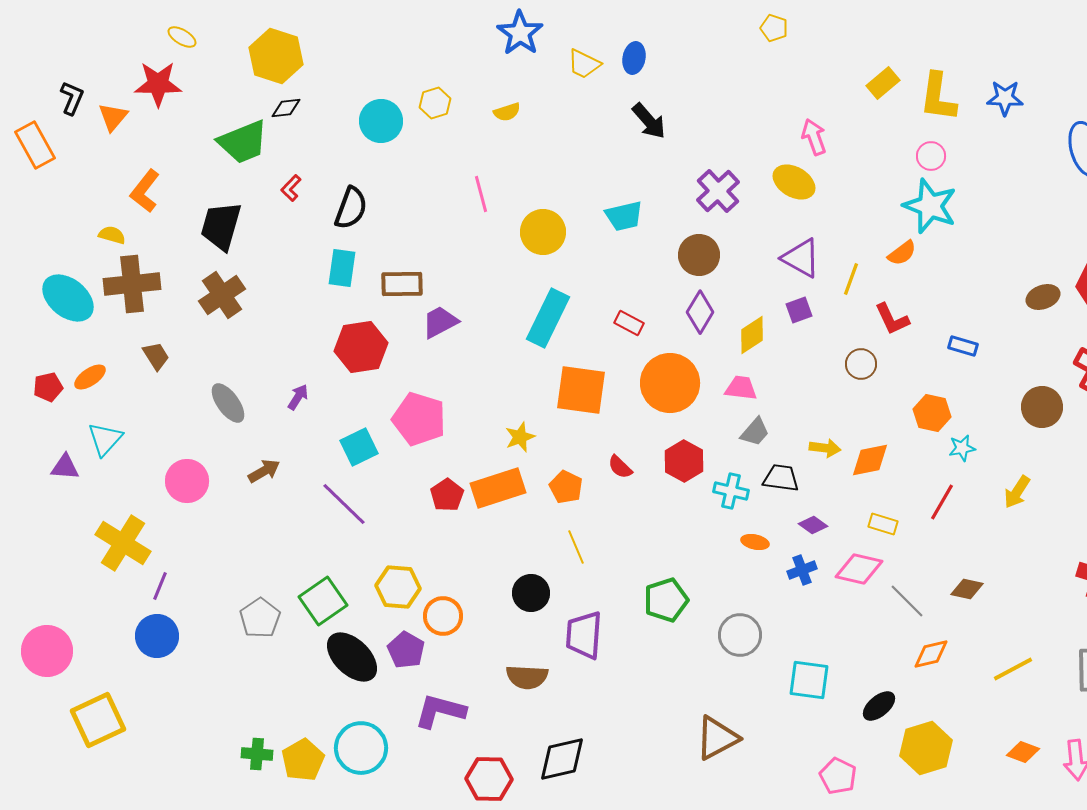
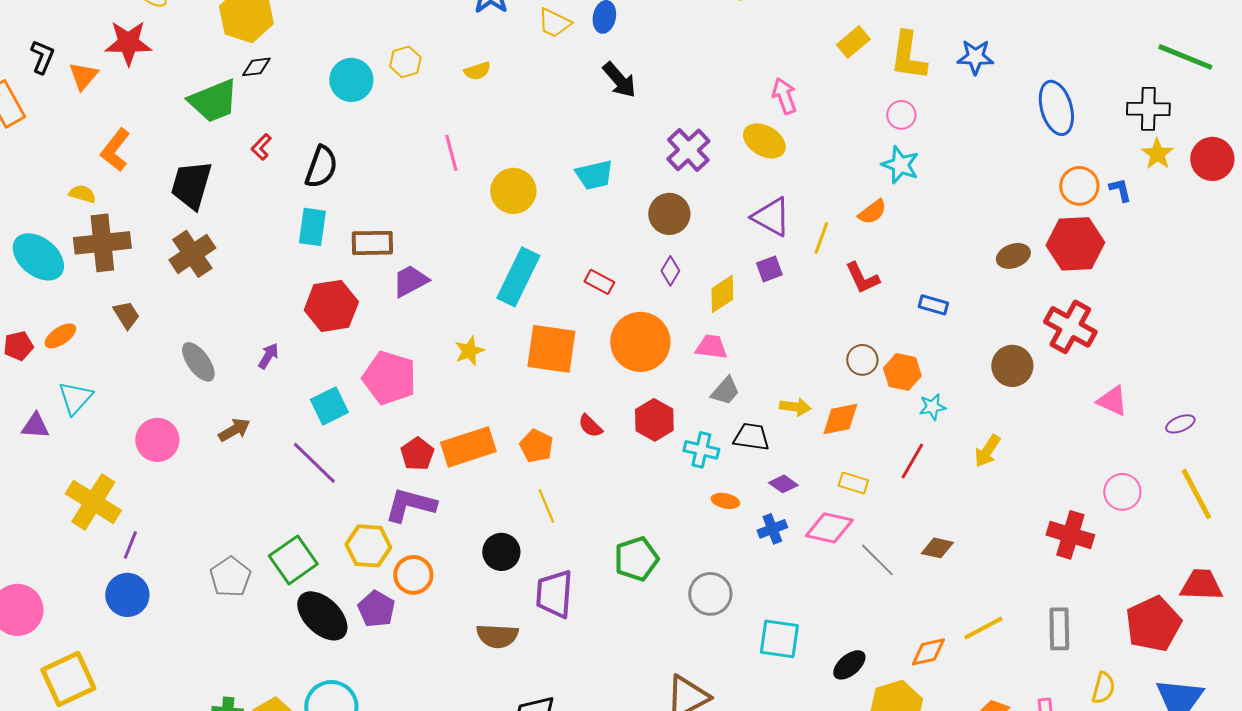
cyan star: (930, 206) -> (900, 165), size x0.7
purple diamond: (700, 312) -> (670, 271), size x0.7
brown circle: (861, 364) -> (862, 360), moved
yellow star: (520, 437) -> (469, 351), moved
orange diamond: (931, 654) -> (928, 652), moved
purple L-shape: (440, 711) -> (410, 505), moved

